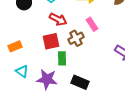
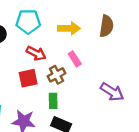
green rectangle: (62, 58) -> (53, 101), moved

